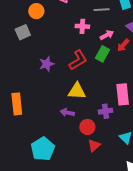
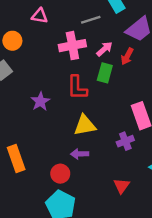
pink cross: (82, 26) -> (72, 46), size x1.5
red L-shape: (78, 60) -> (77, 88), turned 135
red circle: (87, 127) -> (60, 174), moved

